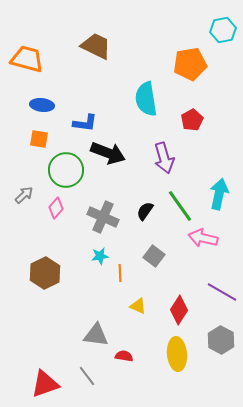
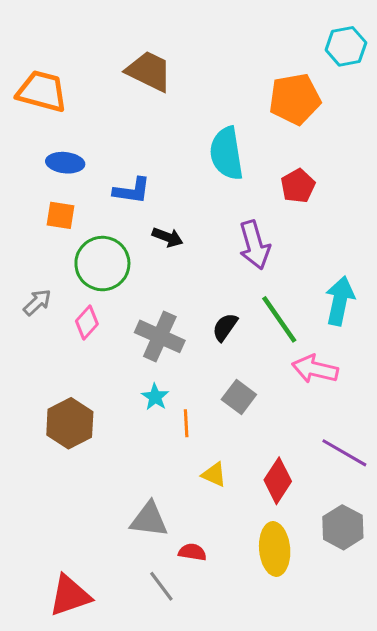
black arrow: (108, 153) -> (168, 237), size x0.6
cyan star: (100, 256) -> (155, 397), turned -30
gray line: (87, 376) -> (161, 586), moved

